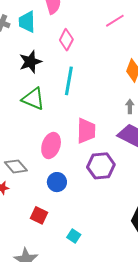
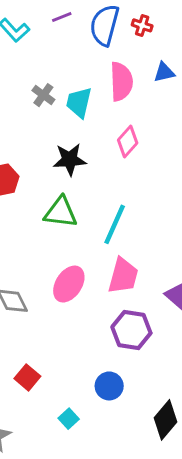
cyan line: (69, 81) -> (115, 224), moved
green triangle: (33, 99) -> (61, 212), turned -30
blue circle: (57, 182) -> (109, 386), moved

